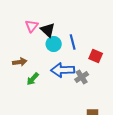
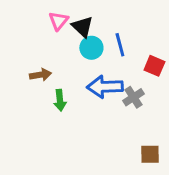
green arrow: (33, 79) -> (60, 100), turned -48

